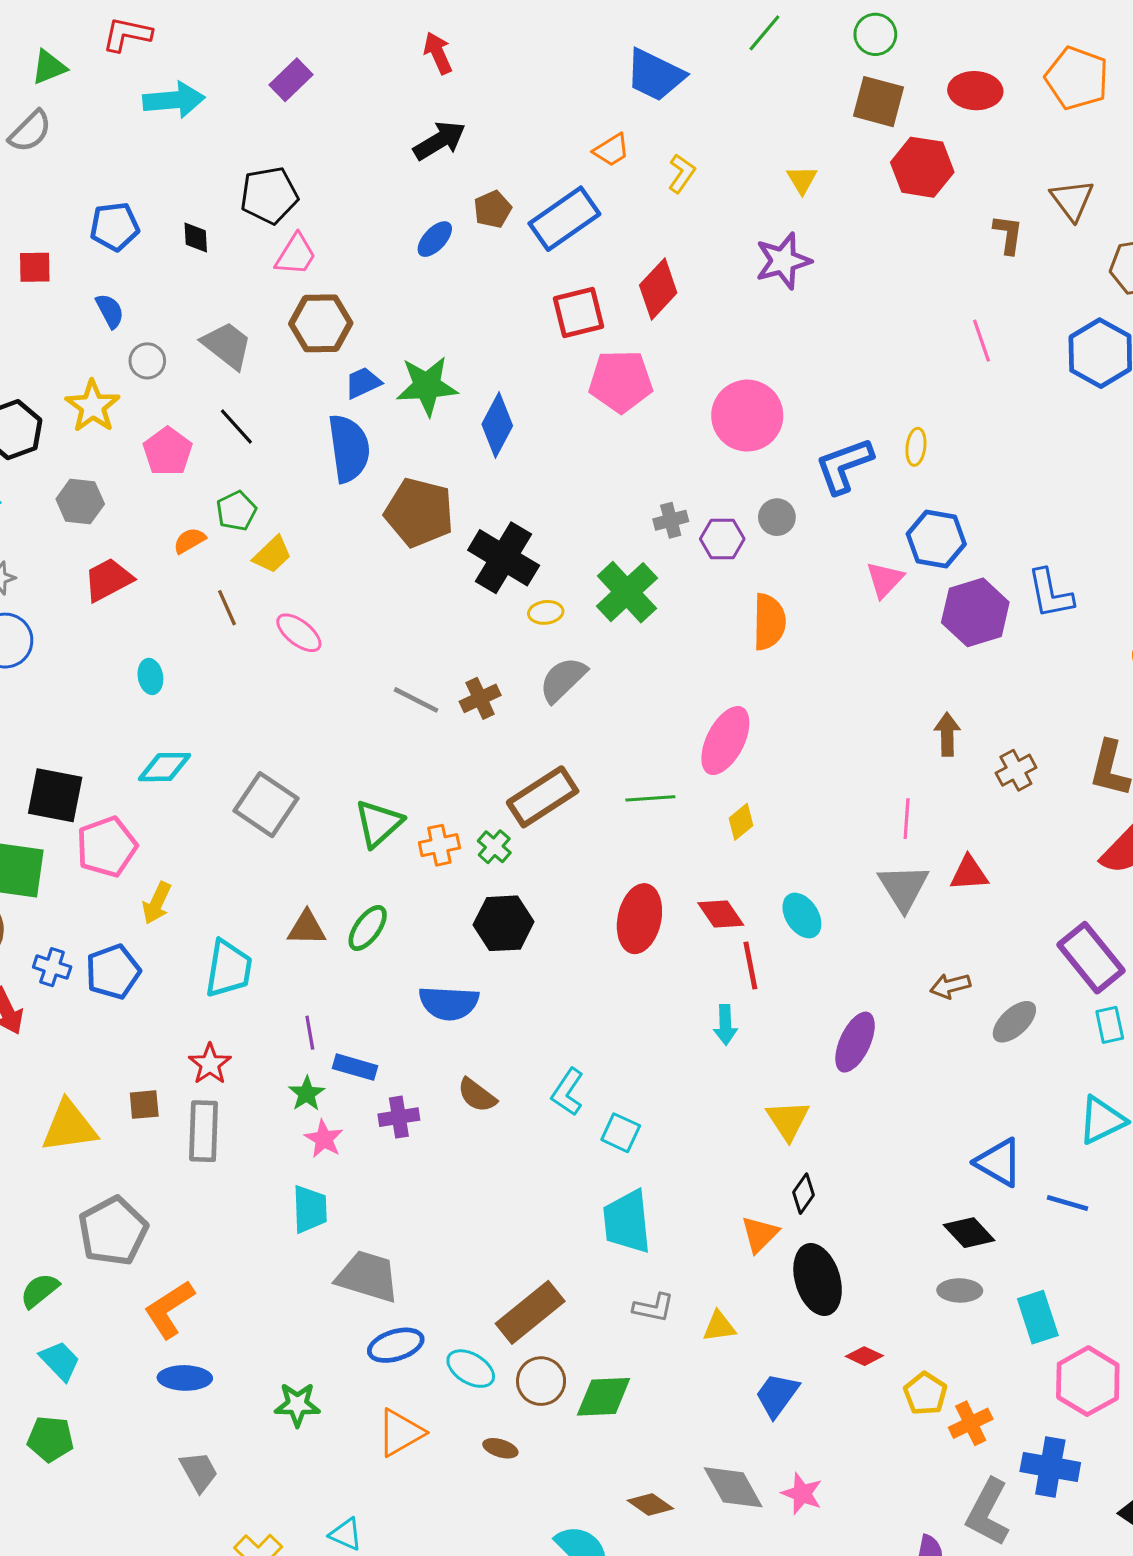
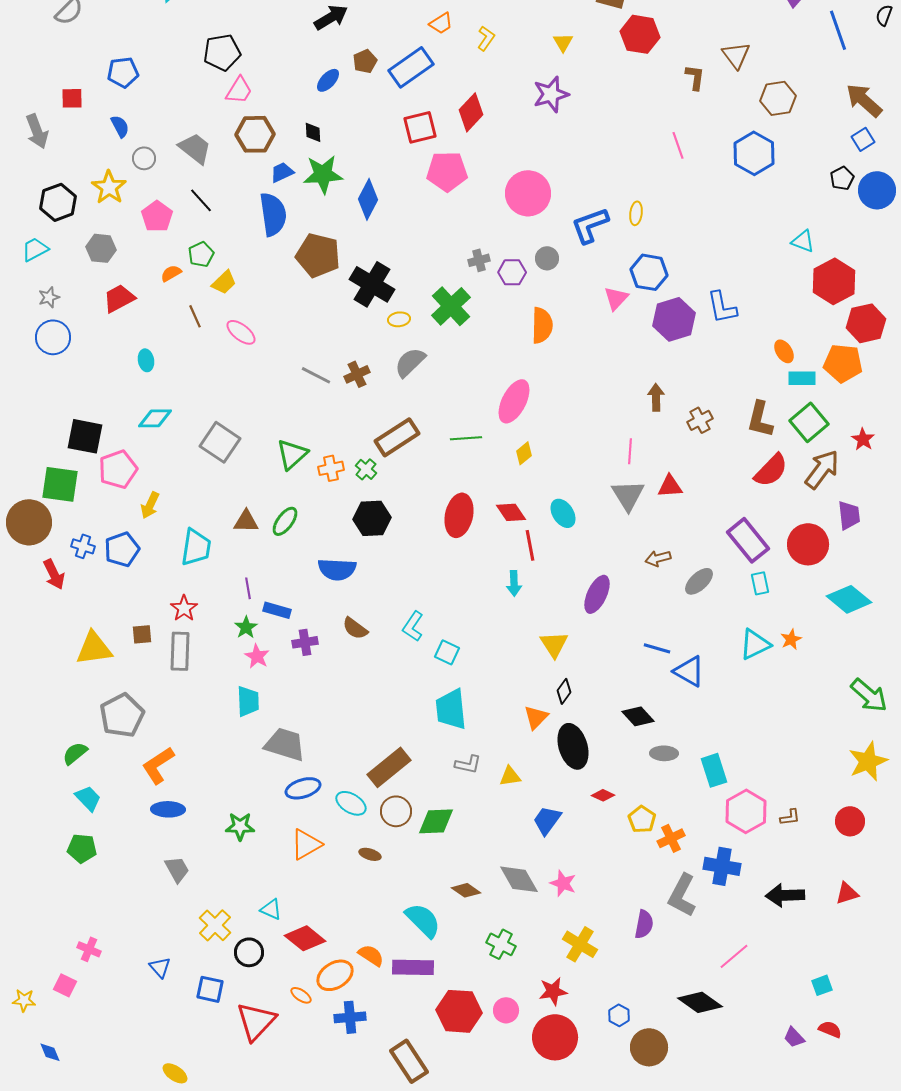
black diamond: (196, 237) -> (313, 132), moved
blue line: (1068, 1203) -> (657, 648), moved
black diamond: (969, 1233) -> (638, 716), moved

